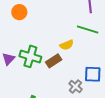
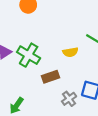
brown rectangle: (54, 61) -> (50, 77), moved

